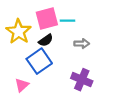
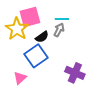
pink square: (47, 19) -> (30, 17), moved
gray arrow: (82, 44) -> (59, 30), moved, turned -64

